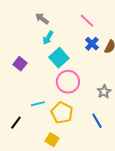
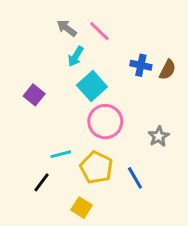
pink line: (87, 21) -> (99, 31), moved
blue cross: (92, 44) -> (141, 65), turned -32
blue line: (97, 121) -> (135, 178), moved
black line: (16, 123) -> (42, 182), moved

